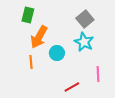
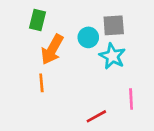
gray square: (85, 19) -> (114, 25), turned 36
cyan circle: (57, 53) -> (88, 37), moved

